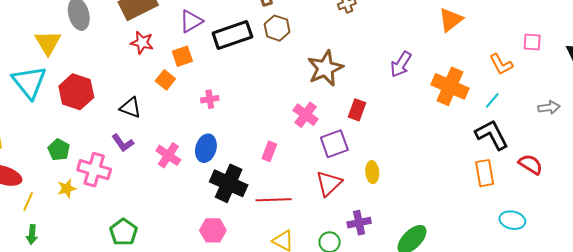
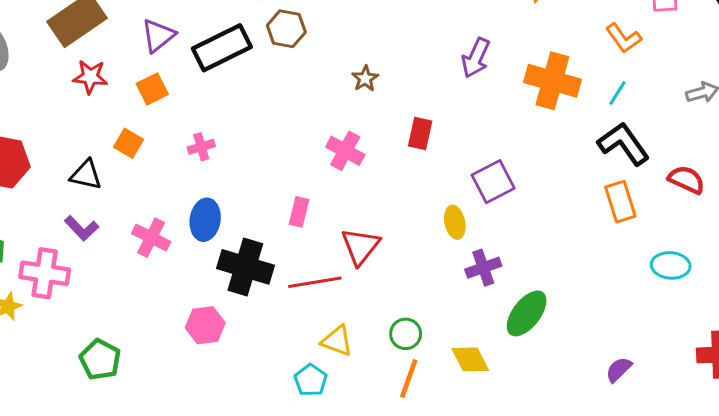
brown star: (325, 68) -> (365, 79), size x0.5
orange square: (165, 80) -> (128, 143), moved
purple square: (334, 144) -> (493, 182), moved
red triangle: (329, 183) -> (360, 246), moved
purple cross: (359, 223) -> (483, 268), moved
pink hexagon: (213, 230) -> (205, 325), moved

